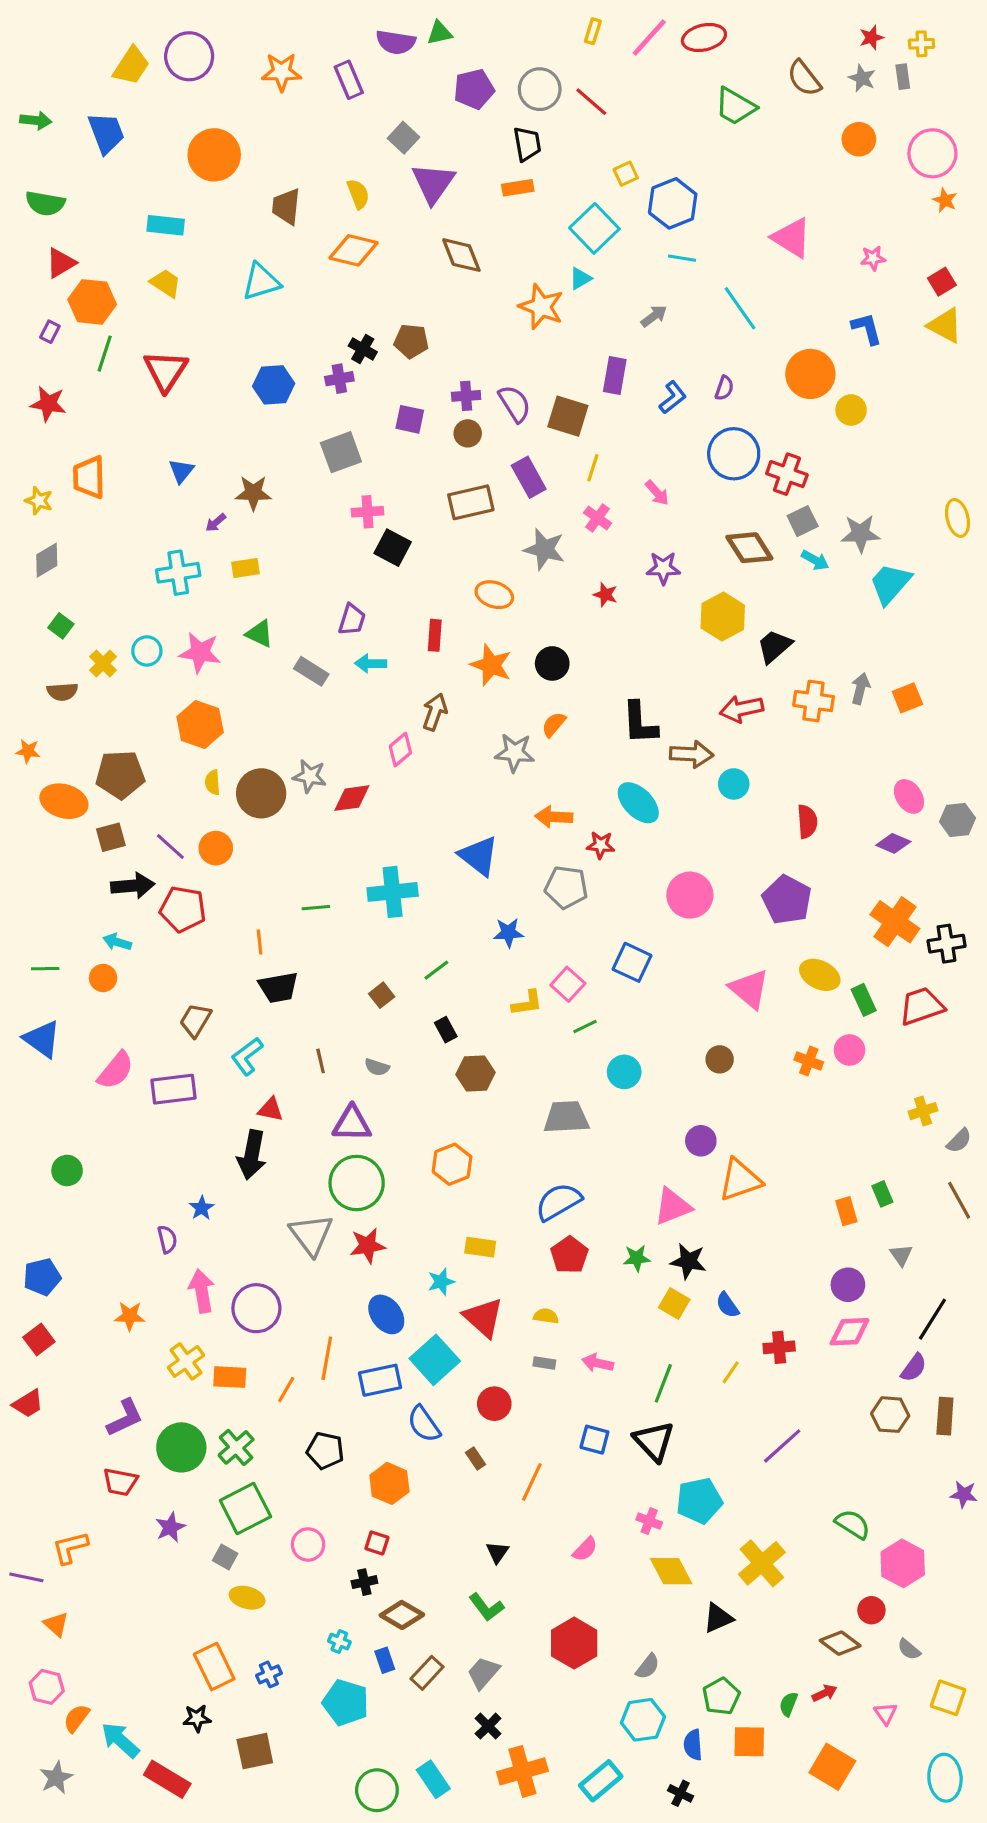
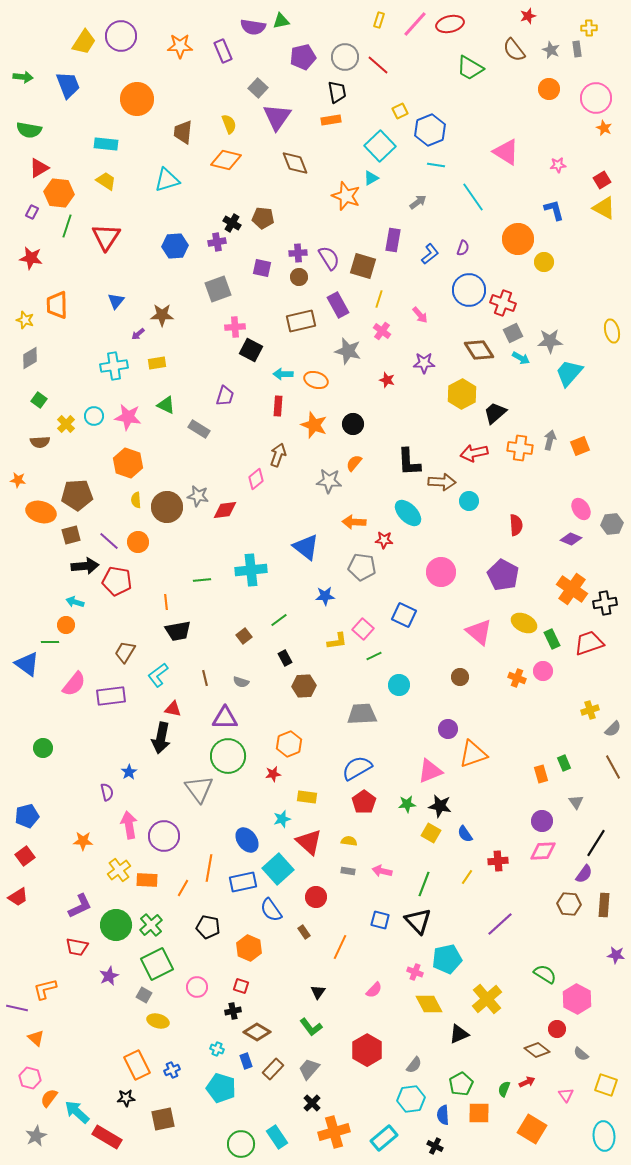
red star: (871, 38) -> (528, 16), moved
cyan arrow: (371, 663) -> (283, 374), moved
green line: (45, 969) -> (50, 642), moved
red star: (368, 1246) -> (273, 774), moved, size x0.7

